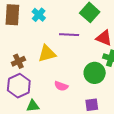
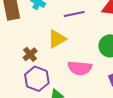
pink semicircle: (61, 86) -> (80, 68), size x1.6

